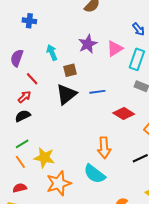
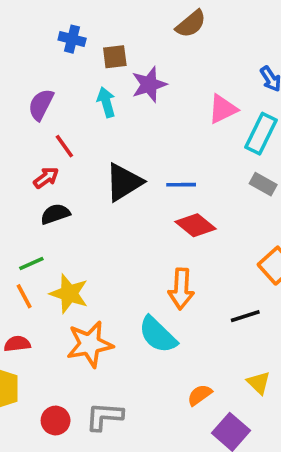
purple star: (88, 44) -> (149, 84), moved
brown square: (70, 70) -> (115, 57), moved
red diamond: (124, 113) -> (195, 225), moved
black semicircle: (23, 116) -> (55, 214), moved

